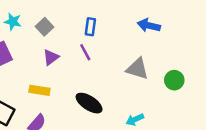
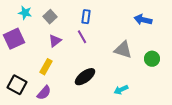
blue arrow: (149, 25) -> (143, 20), moved
yellow rectangle: (39, 90) -> (46, 67), turned -70
black ellipse: (89, 103) -> (85, 77), turned -70

